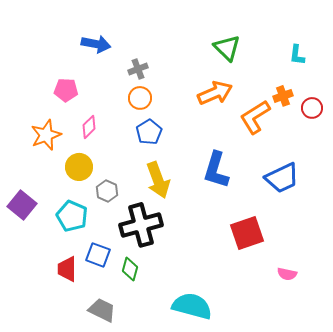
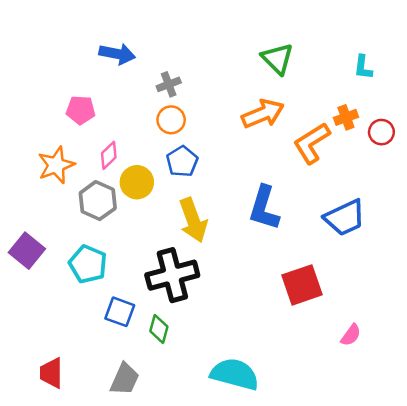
yellow circle: (79, 167) -> (137, 182), moved
gray hexagon: (107, 191) -> (98, 201), moved, size x1.4
red trapezoid: (67, 269) -> (51, 373), moved
pink semicircle: (287, 274) -> (351, 335), turned -66
gray trapezoid: (102, 310) -> (125, 379), turned 88

